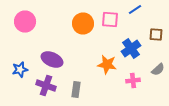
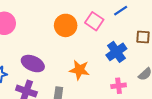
pink square: (110, 20) -> (94, 21), turned 30
orange star: (107, 64) -> (79, 70), moved

